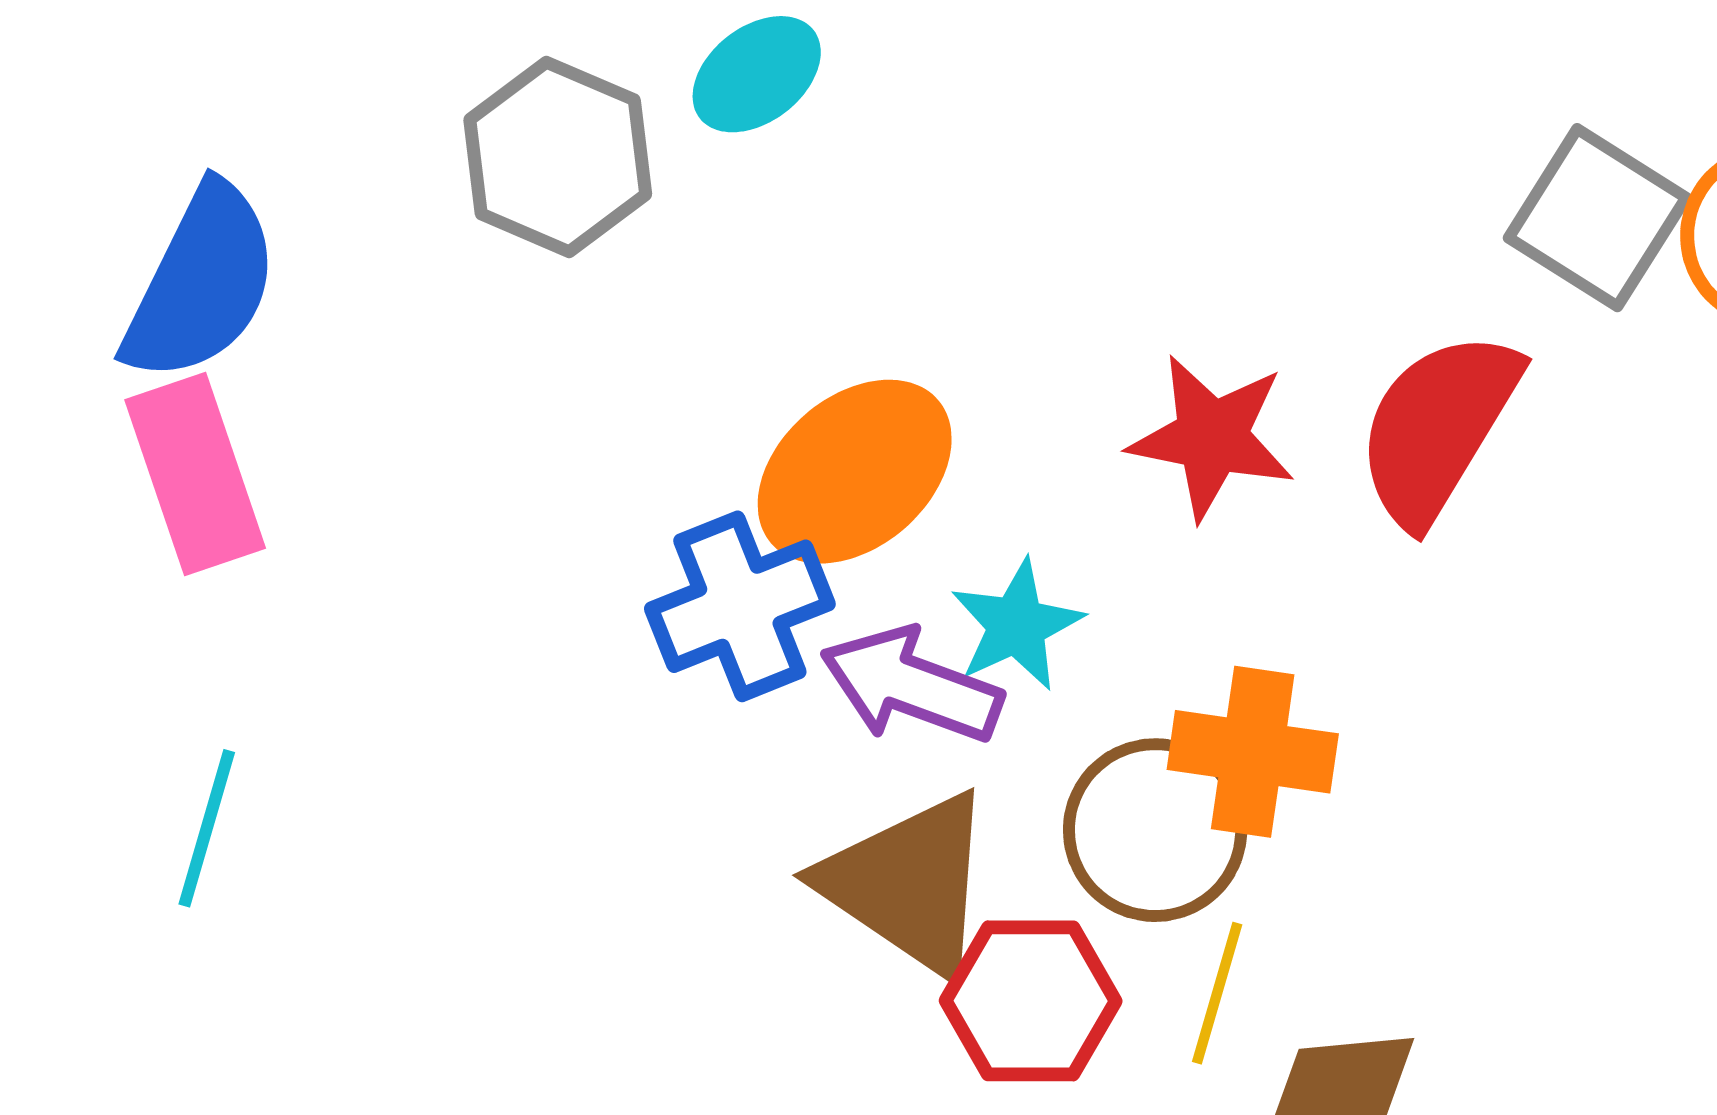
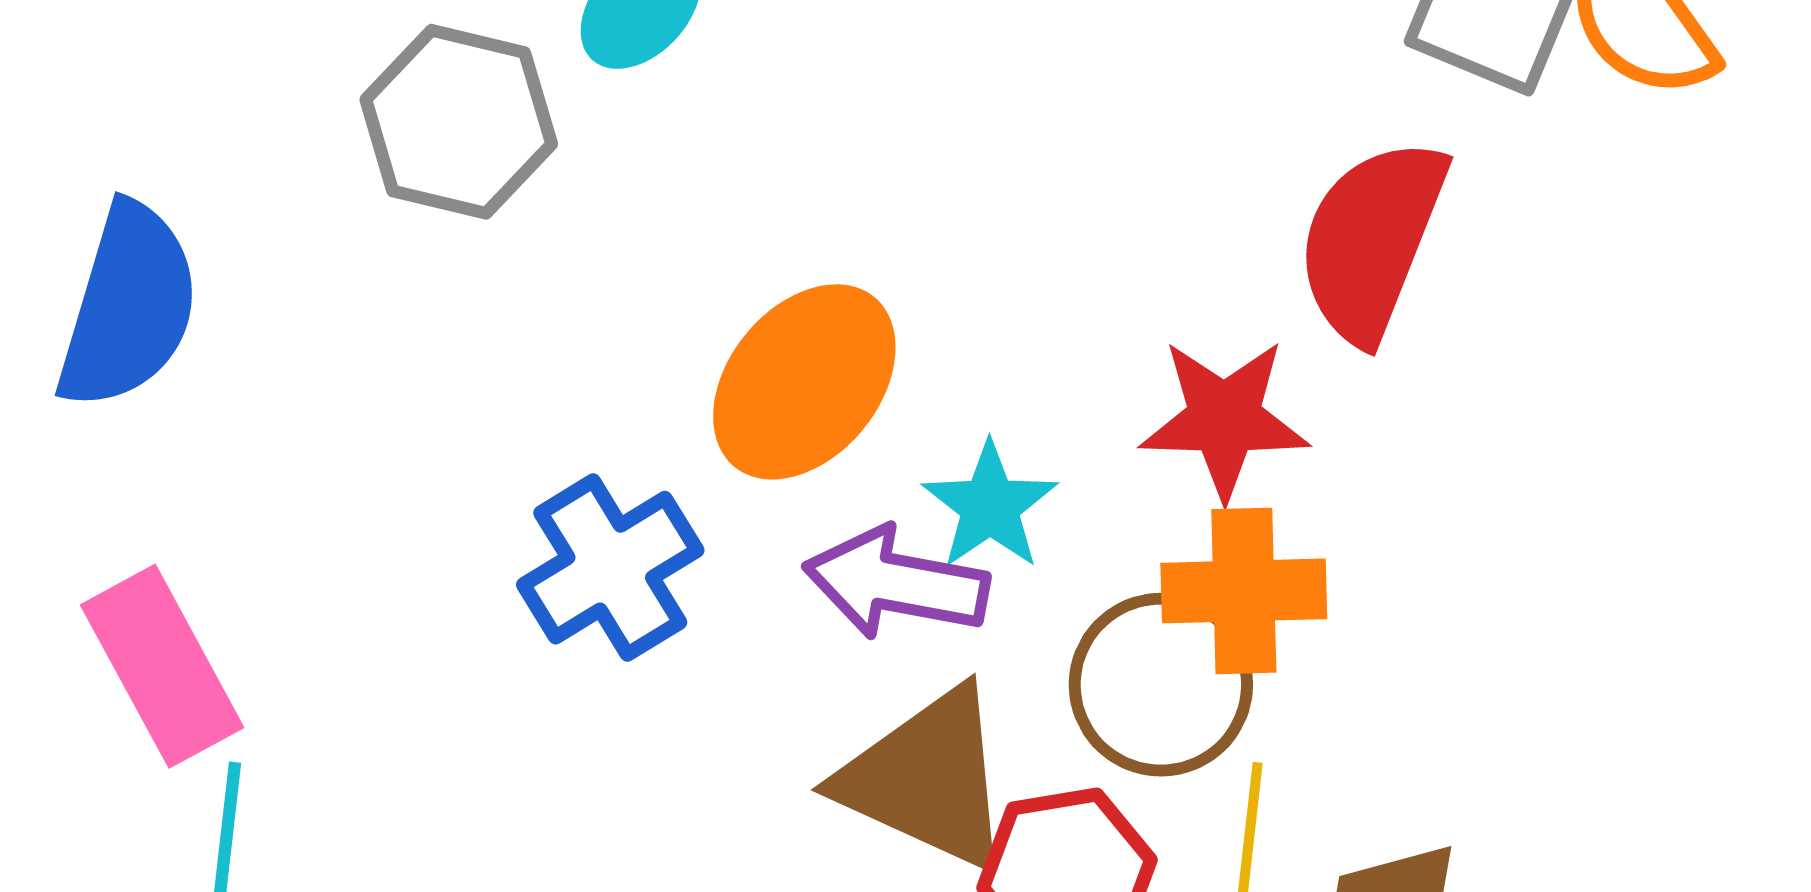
red star: (1212, 437) -> (1224, 419), moved
pink rectangle: (195, 474) -> (162, 666), moved
blue cross: (740, 606) -> (610, 568), moved

